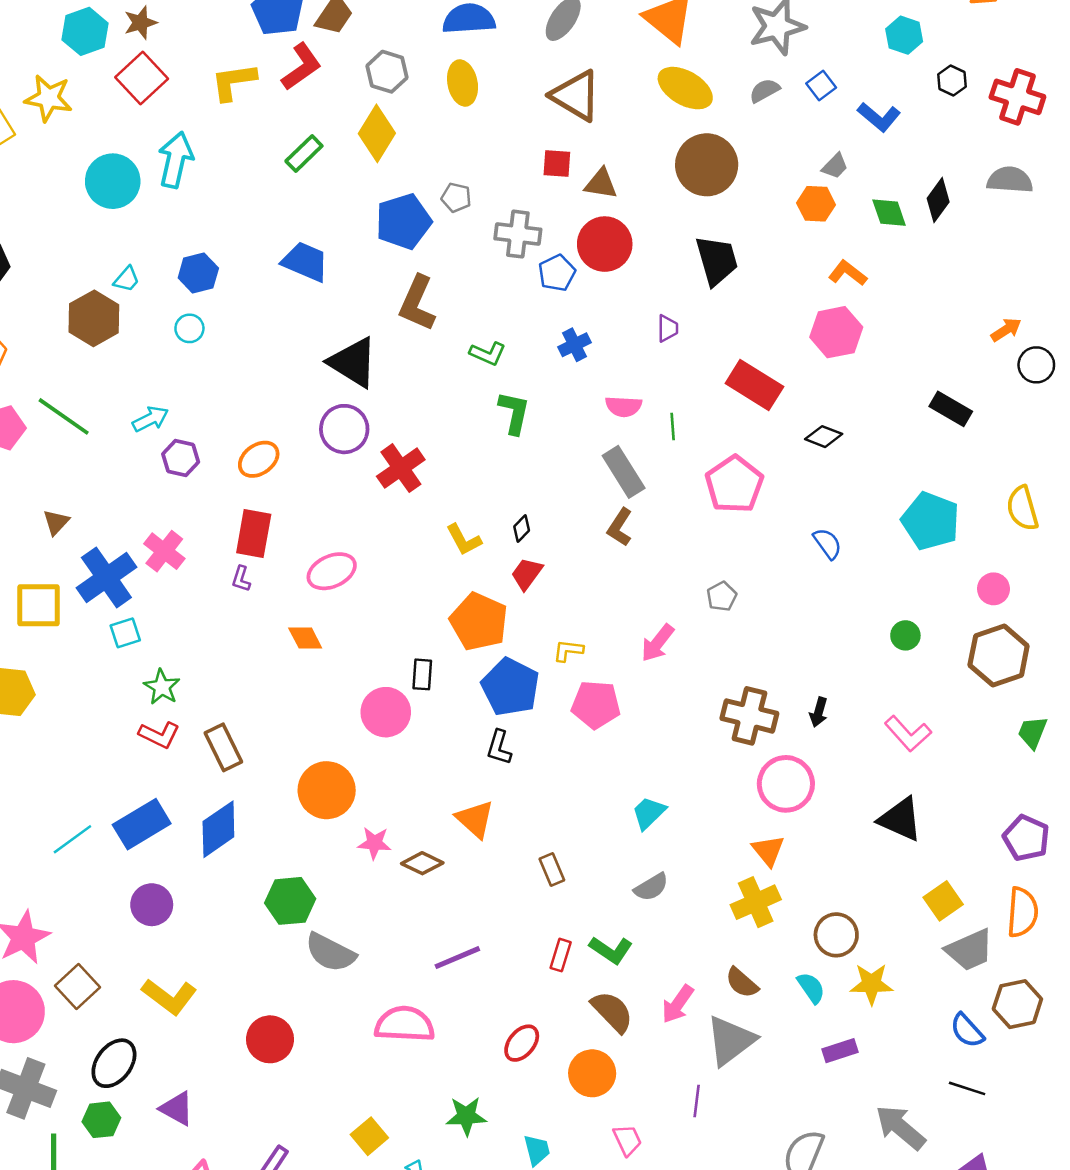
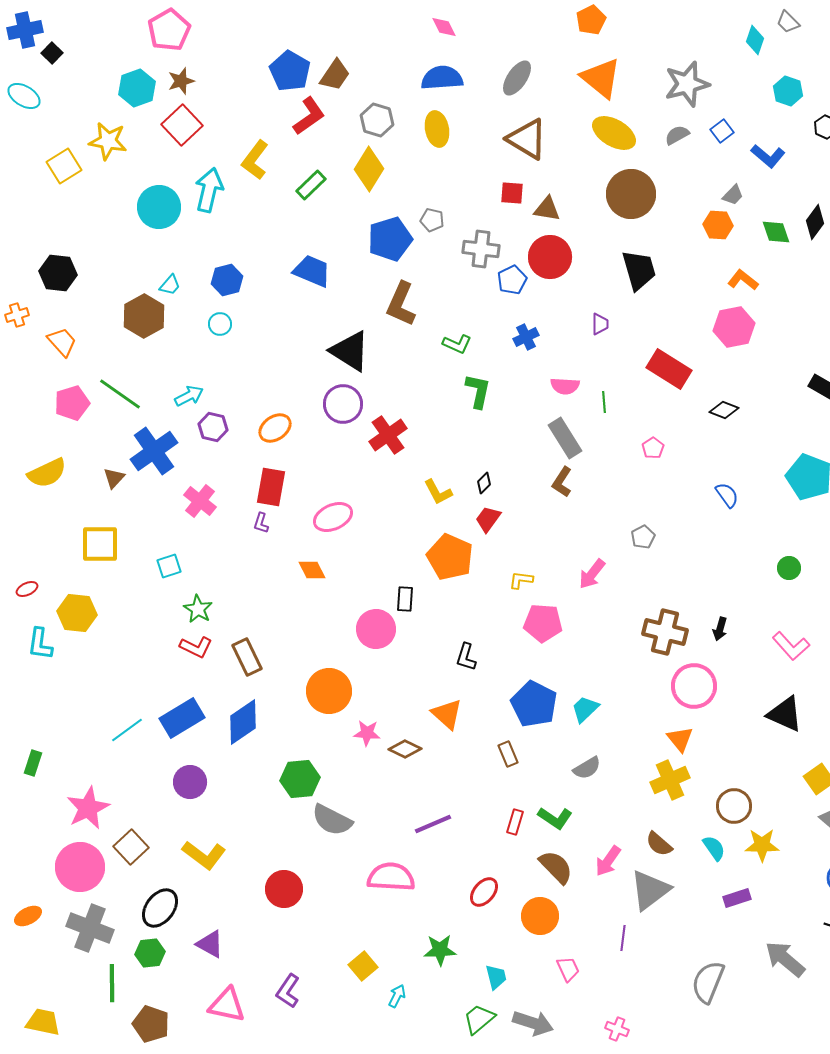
yellow L-shape: (233, 82) -> (255, 160), moved, turned -45
pink pentagon: (734, 484) -> (653, 448), size x0.5
blue cross: (106, 578) -> (154, 451), moved
blue pentagon: (510, 687) -> (534, 704), moved

